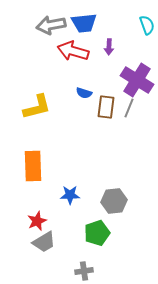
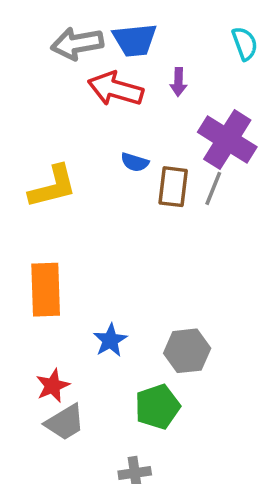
blue star: (70, 195) -> (110, 340), turned -30

